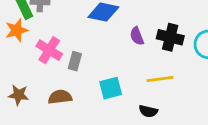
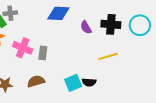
cyan square: (111, 88) -> (73, 83), moved
black semicircle: (148, 111) -> (89, 82), moved

